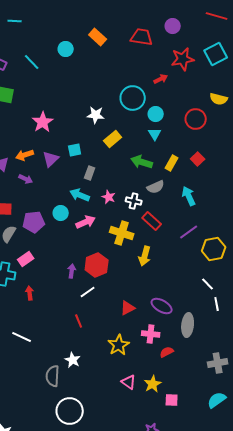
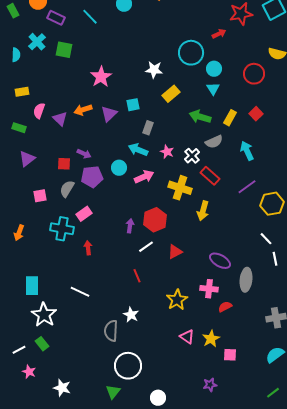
purple arrow: (26, 179) -> (84, 154), moved
white cross: (134, 201) -> (192, 156), turned 35
red triangle: (128, 308) -> (175, 252), moved

